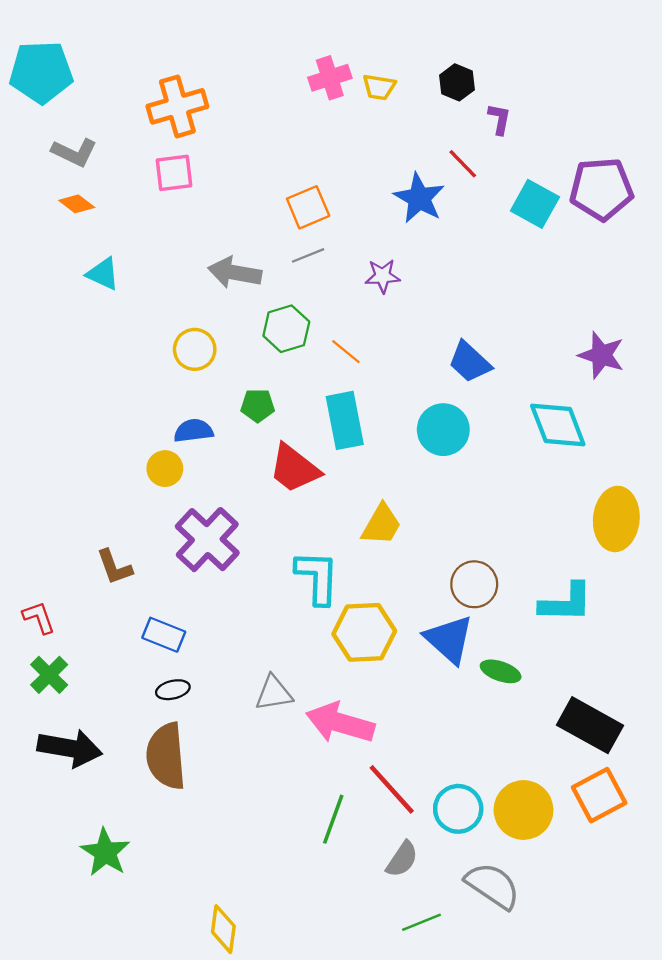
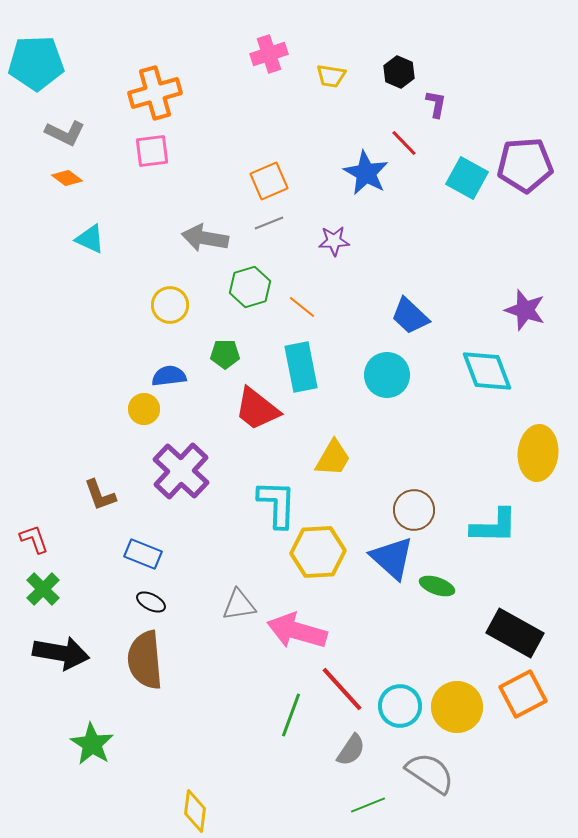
pink cross: (330, 78) -> (269, 54), moved
black ellipse: (173, 690) -> (151, 602), turned 40

